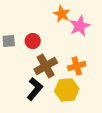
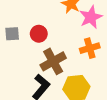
orange cross: (77, 66) -> (90, 48), moved

